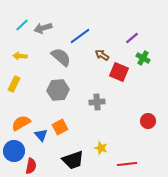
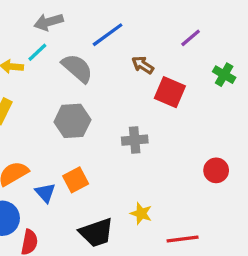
cyan line: (22, 25) -> (37, 52), moved
green cross: (143, 58) -> (224, 75), moved

